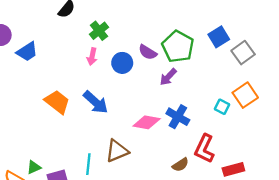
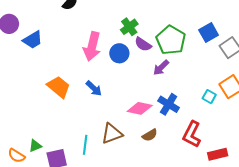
green cross: (99, 31) -> (129, 27), moved
pink arrow: (92, 56) -> (92, 46), size x1.8
blue arrow: (96, 102) -> (94, 88), size x0.7
brown semicircle: (180, 165) -> (150, 135), moved

